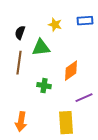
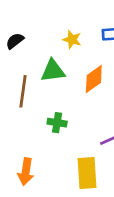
black semicircle: (20, 33) -> (15, 41), moved, turned 32
orange diamond: (71, 71) -> (94, 79), moved

